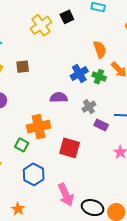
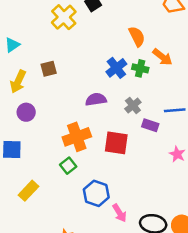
green square: (22, 145) -> (68, 166), moved, turned 32
red square: (70, 148) -> (116, 143), moved
blue hexagon: (34, 174) -> (96, 193), moved
pink arrow: (66, 195) -> (120, 213), size x0.7

